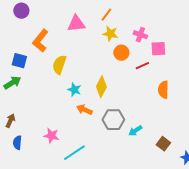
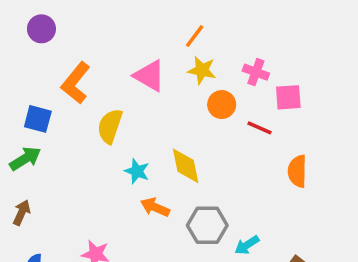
pink triangle: (76, 24) -> (150, 76), moved, turned 36
red line: (142, 66) -> (259, 128), turned 48
yellow diamond: (101, 87) -> (186, 166), turned -40
brown arrow: (10, 121) -> (22, 213), moved

